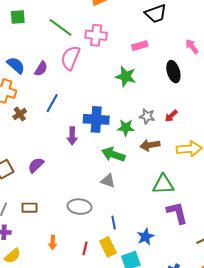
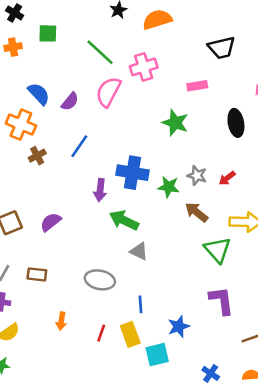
pink cross: (96, 35) -> (144, 67), turned -30
brown arrow: (150, 145) -> (196, 212), turned 42
green arrow: (113, 154) -> (124, 220), moved
green triangle: (163, 184) -> (218, 250), moved, turned 45

